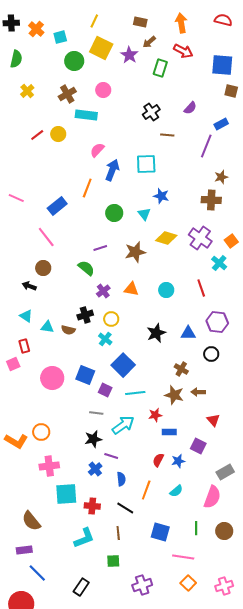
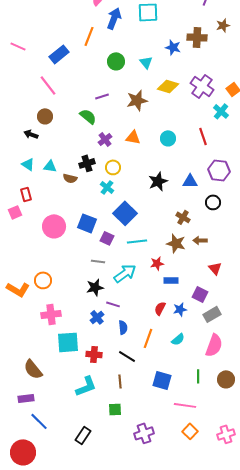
blue star: (161, 196) -> (173, 47), moved
brown cross: (211, 200) -> (197, 37), moved
cyan triangle: (47, 327) -> (50, 166), moved
gray rectangle: (225, 472) -> (212, 314), moved

